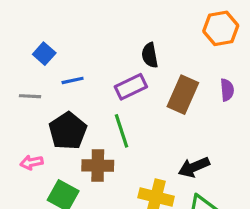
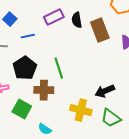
purple rectangle: (131, 87) -> (54, 17), moved
brown rectangle: (183, 95) -> (100, 30), moved, turned -45

